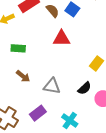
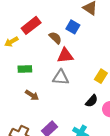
brown semicircle: (53, 11) -> (55, 38), moved
gray triangle: (52, 86) -> (61, 77), moved

